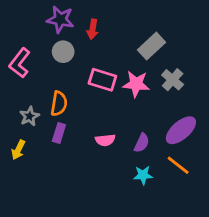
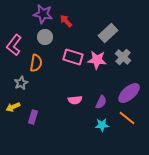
red arrow: (93, 29) -> (66, 21), turned 128
orange semicircle: (59, 104) -> (36, 63), moved
purple rectangle: (59, 133) -> (33, 117), moved
yellow arrow: (18, 150) -> (13, 107), turned 40

